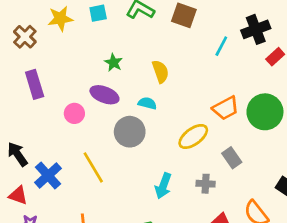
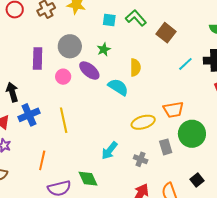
cyan square: (98, 13) -> (109, 20), moved
purple rectangle: (35, 84) -> (38, 59), moved
cyan semicircle: (147, 103) -> (118, 87), size x1.5
green circle: (265, 112) -> (192, 134), moved
gray circle: (130, 132) -> (70, 46), moved

